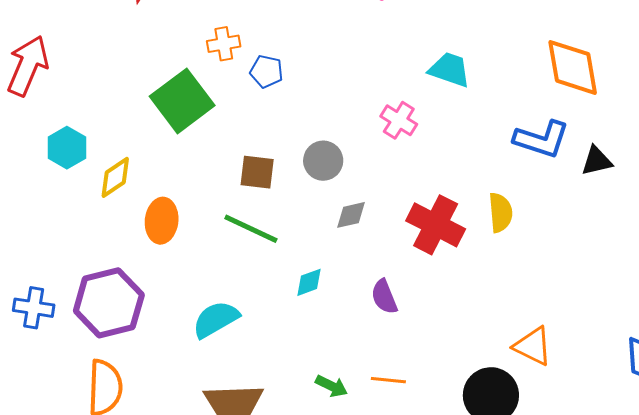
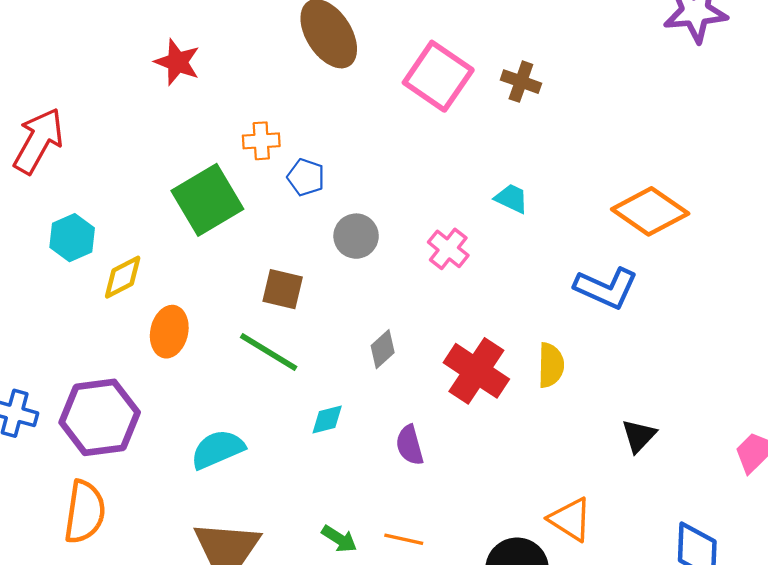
orange diamond: (573, 67) -> (650, 211), turned -52
cyan trapezoid: (450, 70) -> (512, 198), size x0.7
gray circle: (323, 161) -> (356, 236), moved
black triangle: (597, 161) -> (639, 436), moved, turned -40
gray diamond: (351, 215) -> (383, 349), turned -36

